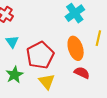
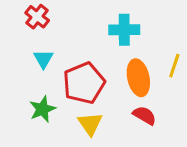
cyan cross: (75, 13) -> (124, 30), moved, turned 30

